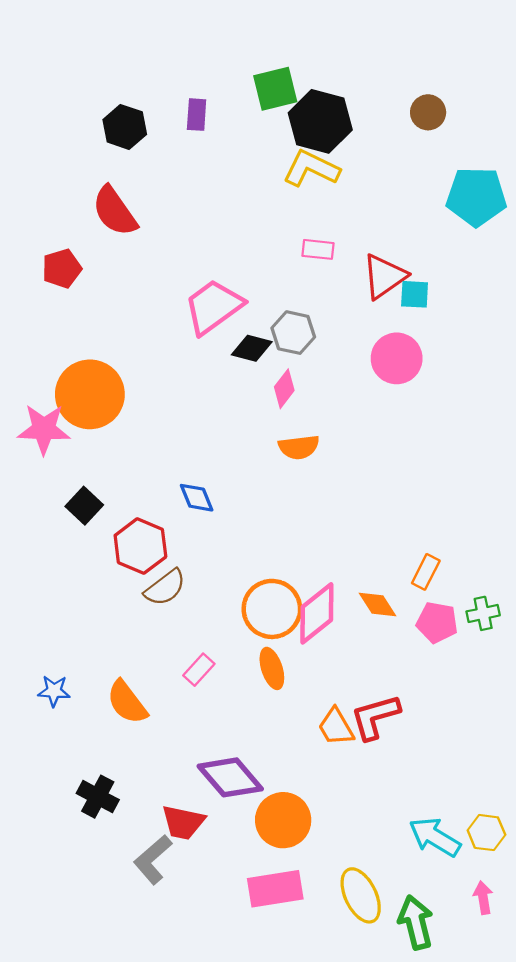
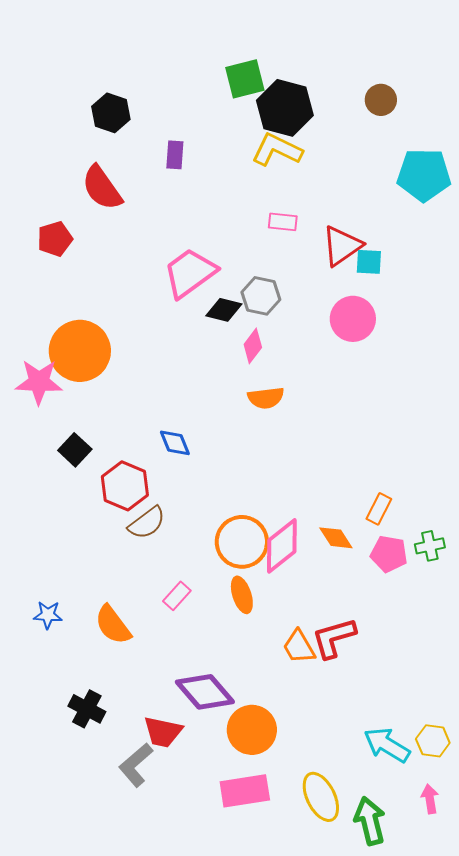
purple rectangle: (197, 115) -> (175, 155), moved

